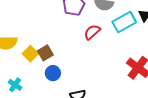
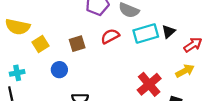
brown square: (45, 53) -> (77, 44), moved
cyan cross: (15, 85) -> (17, 73), turned 32

